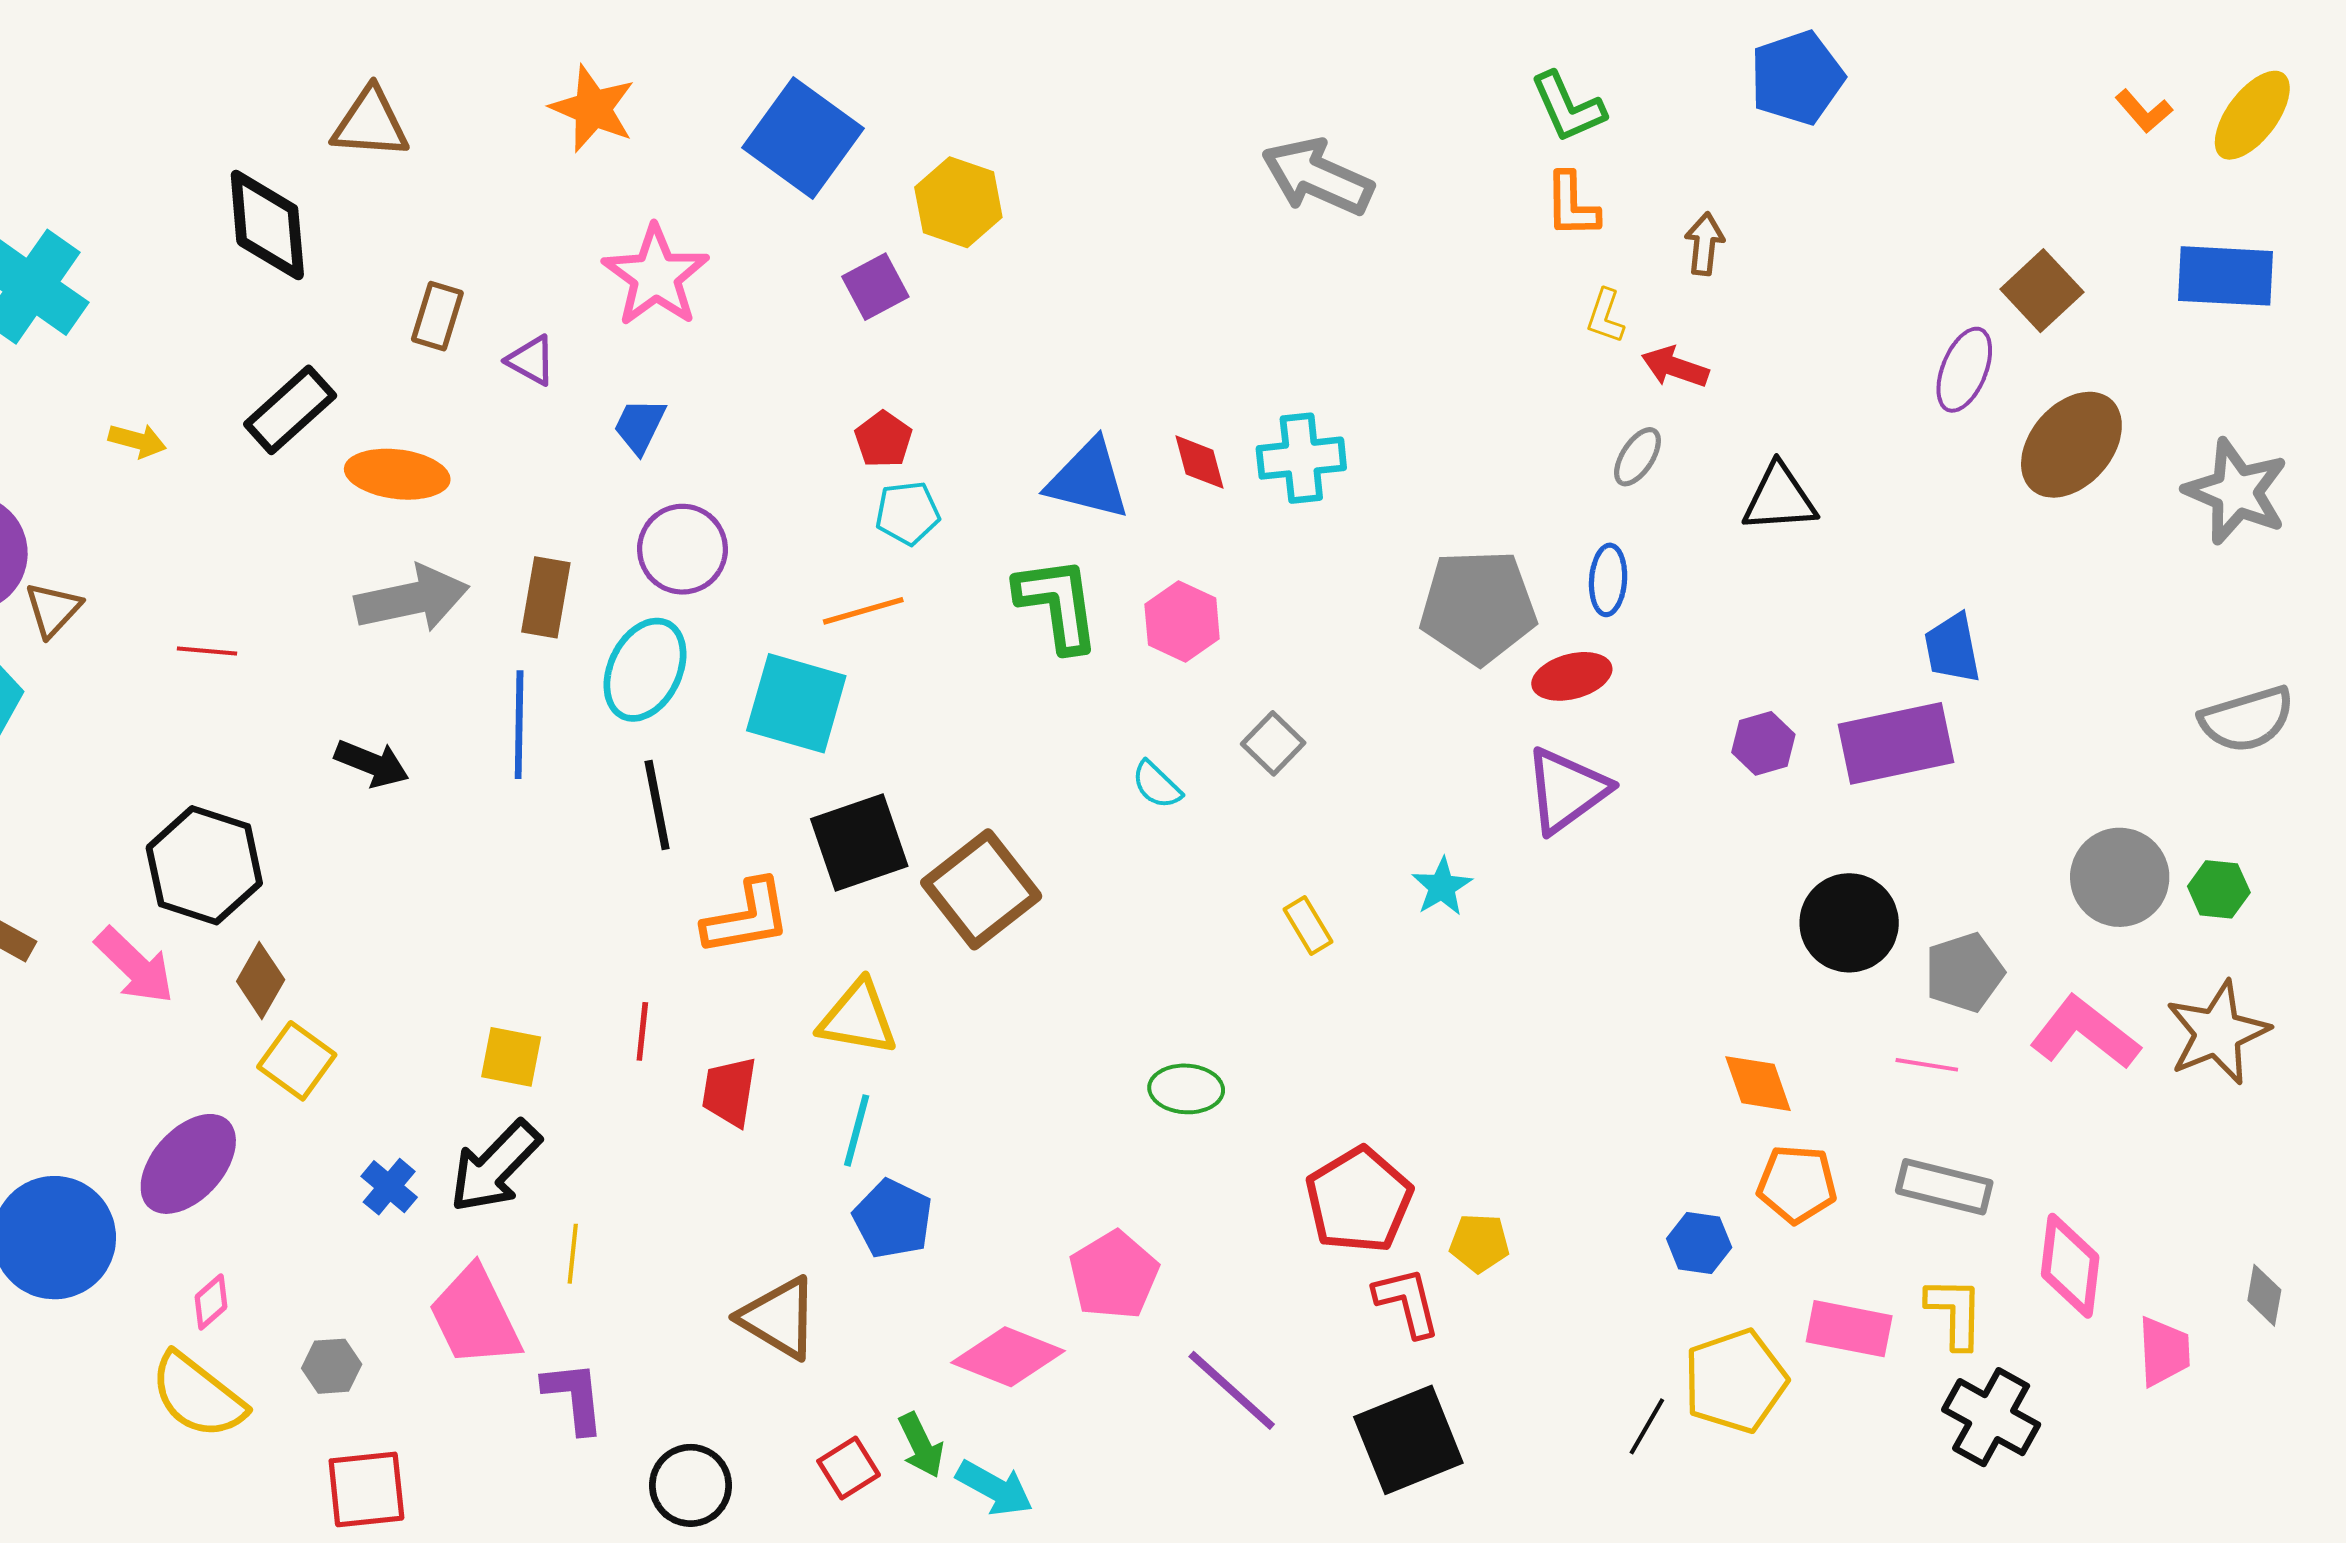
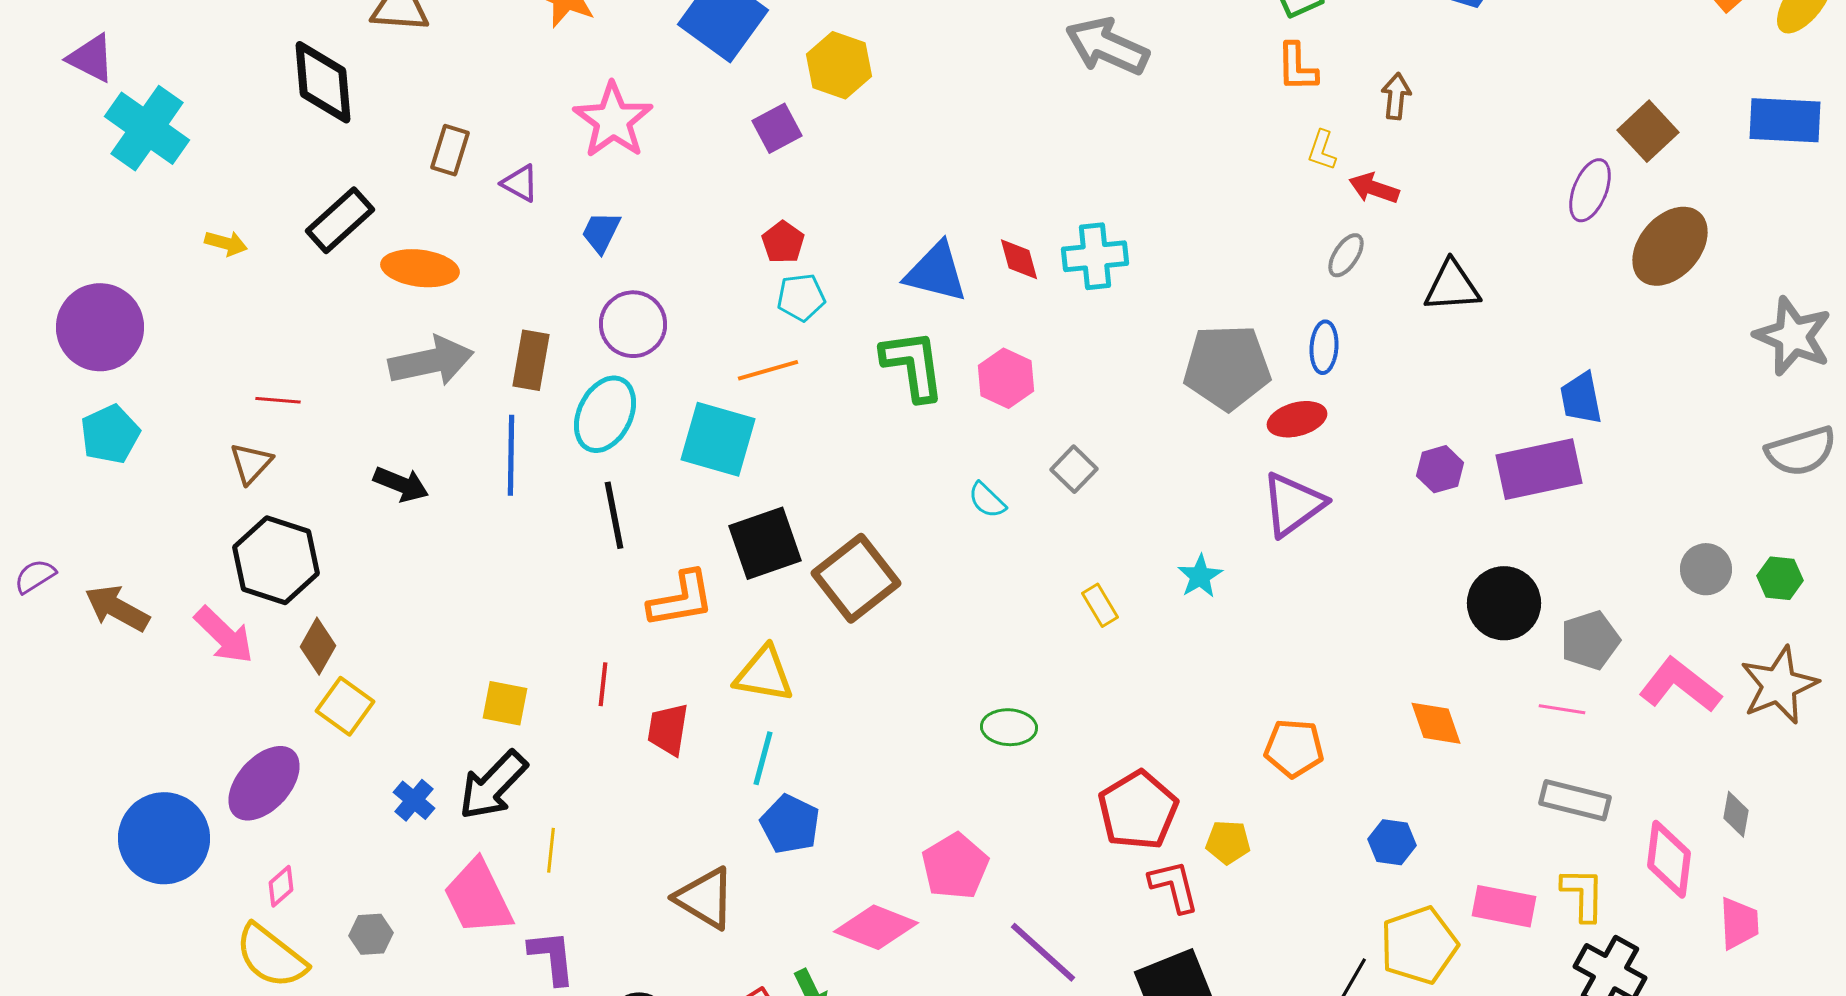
gray star: (2236, 492) -> (1793, 336), moved
brown triangle: (53, 609) -> (251, 463), moved
gray circle: (2120, 877) -> (1706, 569), size x0.7
orange pentagon: (1797, 1184) -> (1294, 748), moved
gray diamond: (2264, 1295) -> (1736, 814), moved

